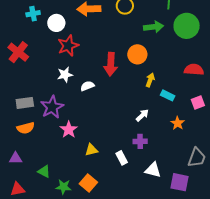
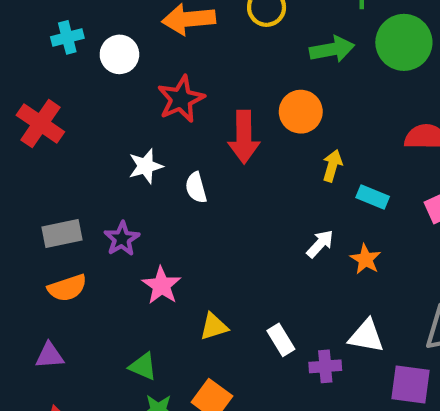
red star: (68, 46) -> (181, 99), moved
white semicircle: (87, 86) -> (196, 188), turned -80
purple star: (52, 107) -> (122, 239), size x0.7
orange star: (178, 123) -> (365, 259), moved
purple cross: (140, 141) -> (325, 366), moved
white triangle: (153, 170) -> (366, 336), moved
green triangle: (44, 171) -> (143, 366), moved

